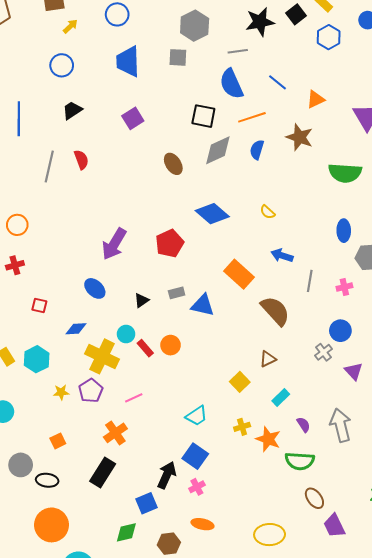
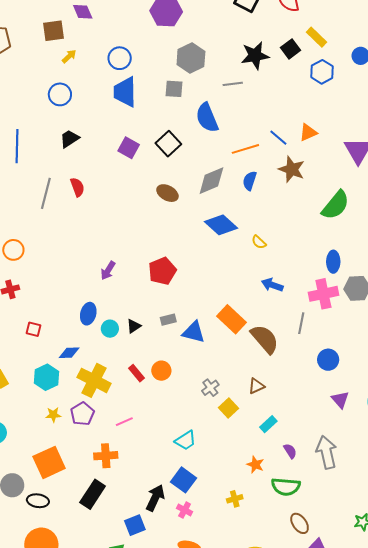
blue circle: (117, 14) -> (120, 58), moved
blue line: (277, 82) -> (278, 138), moved
blue semicircle: (231, 84) -> (207, 118), moved
black square: (203, 116) -> (168, 144), moved, turned 35
purple square: (133, 118) -> (129, 148), turned -30
brown ellipse: (173, 164) -> (167, 193), turned -30
green semicircle: (345, 173) -> (336, 205), turned -56
blue diamond: (212, 214) -> (221, 225), moved
purple arrow: (114, 244) -> (108, 270), size x0.6
orange rectangle: (239, 274) -> (232, 319), moved
gray line: (310, 281) -> (301, 323), moved
pink cross: (344, 287) -> (323, 294), moved, size x1.8
blue ellipse: (95, 288) -> (88, 314), turned 60
cyan circle: (126, 334) -> (110, 329), moved
gray cross: (324, 352) -> (210, 388), moved
cyan hexagon: (37, 359) -> (46, 377), moved
yellow cross: (242, 427) -> (235, 499), moved
orange cross: (115, 433) -> (106, 456), turned 30
orange star: (268, 439) -> (255, 465), size x0.7
orange square: (58, 441) -> (49, 462), size x2.0
pink cross: (197, 487) -> (185, 510), turned -35

